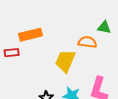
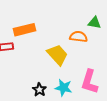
yellow trapezoid: (65, 61) -> (57, 55), turned 115

